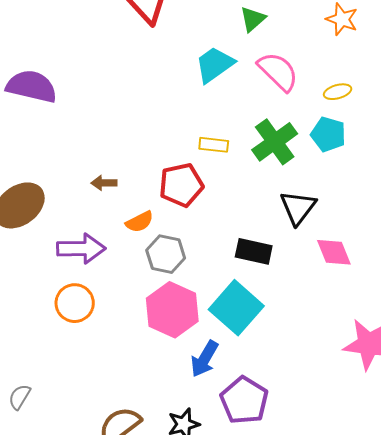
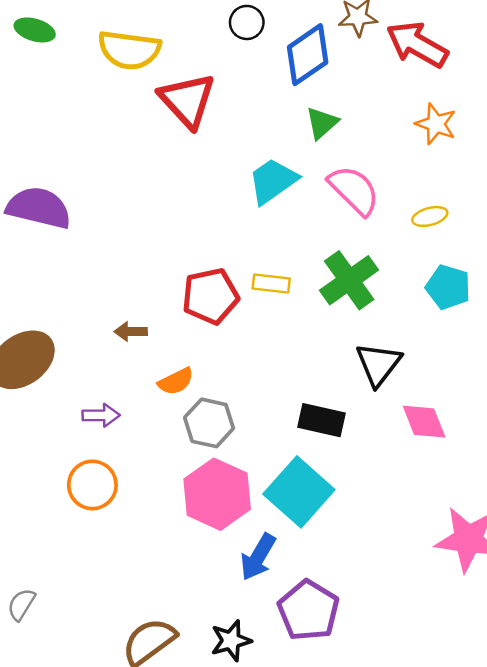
cyan pentagon: (328, 134) -> (448, 287), moved
red pentagon: (181, 185) -> (210, 296), moved
purple arrow: (81, 249) -> (101, 415), size x0.6

